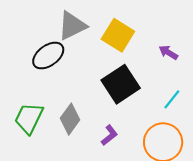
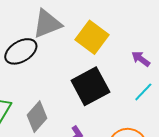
cyan line: (172, 99) -> (143, 92), moved

